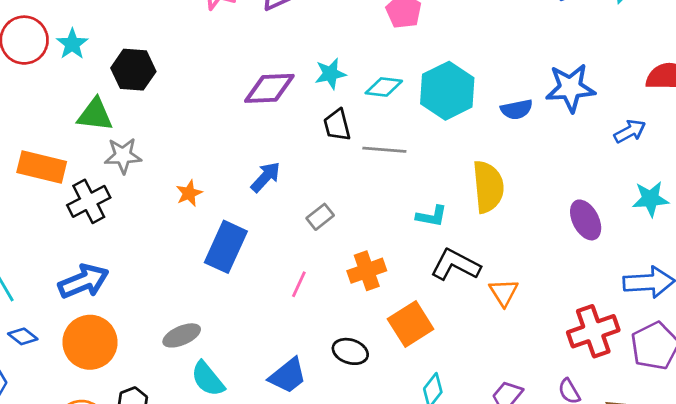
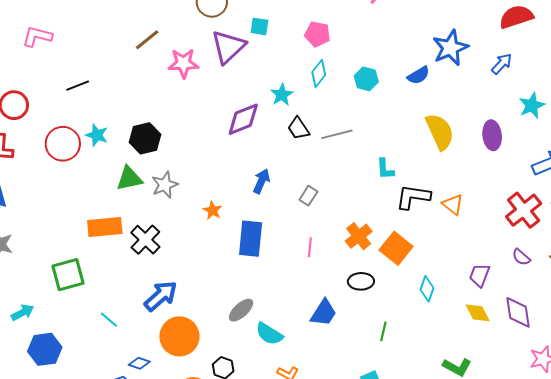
cyan diamond: (384, 87) -> (319, 73), moved, turned -40
cyan hexagon: (447, 91) -> (366, 79), size x0.6
gray star: (123, 156) -> (165, 185), moved
yellow semicircle: (488, 187) -> (440, 132), moved
cyan L-shape: (432, 216) -> (385, 169), turned 95
purple ellipse: (586, 220) -> (492, 135), turned 40
orange cross: (367, 271) -> (359, 236), moved
blue diamond: (23, 336) -> (139, 363), moved

